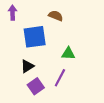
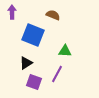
blue square: (35, 37) -> (33, 35), turned 30
purple square: (36, 86) -> (34, 82), turned -35

